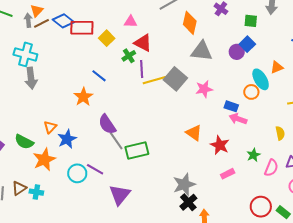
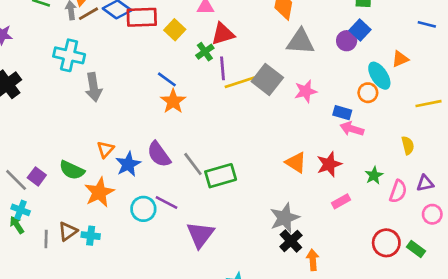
red triangle: (143, 43) -> (223, 34), turned -42
gray arrow: (31, 78) -> (94, 87), moved
orange star: (83, 97) -> (173, 101), moved
purple semicircle: (107, 124) -> (159, 154), moved
orange triangle: (194, 133) -> (296, 162), moved
red star: (220, 145) -> (329, 164), turned 30

